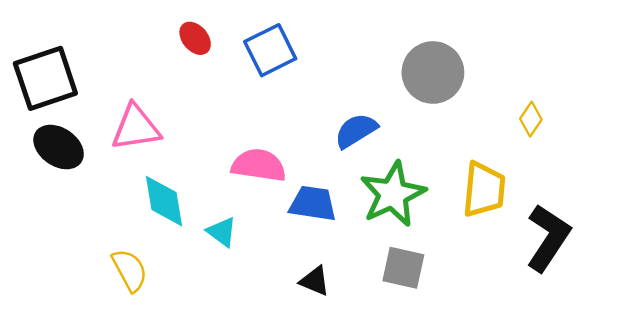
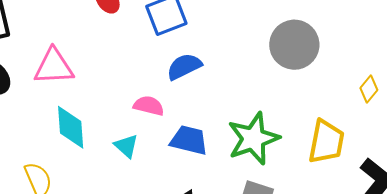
blue semicircle: (356, 131) -> (184, 67), moved
pink semicircle: (259, 165) -> (149, 106), size x0.7
cyan triangle: (222, 232) -> (126, 146), moved

